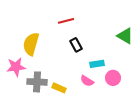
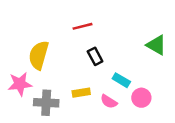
cyan rectangle: (97, 64) -> (121, 80), turned 40
yellow rectangle: (59, 88) -> (81, 93), moved, turned -32

